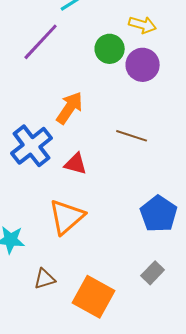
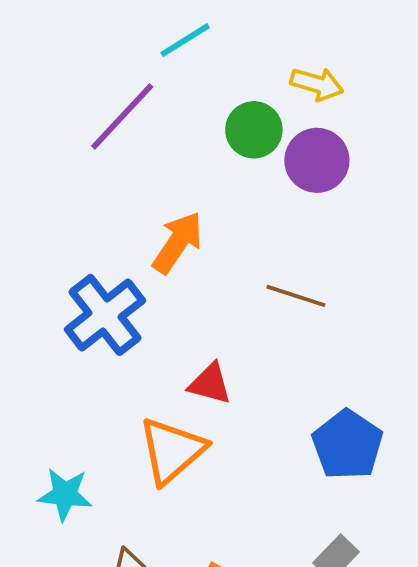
red triangle: (76, 164) -> (210, 384), moved

